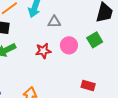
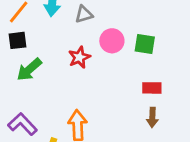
green square: (95, 40) -> (145, 44), moved, turned -35

